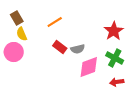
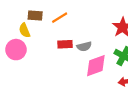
brown rectangle: (17, 18) -> (35, 15), moved, turned -56
red rectangle: (60, 47) -> (65, 44), turned -40

